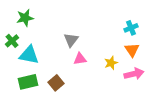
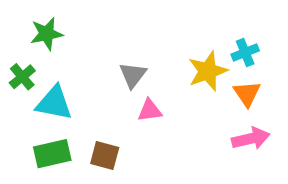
yellow star: (111, 63) -> (208, 71), moved, size x1.5
brown square: (56, 83) -> (105, 155), turned -35

